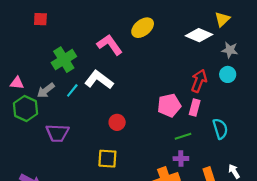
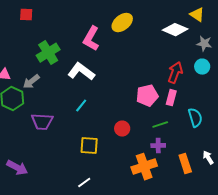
yellow triangle: (222, 19) -> (197, 15), turned -42
pink L-shape: (110, 45) -> (91, 39), turned -115
cyan line: (72, 90) -> (81, 106), moved
red circle: (117, 122) -> (122, 129), moved

